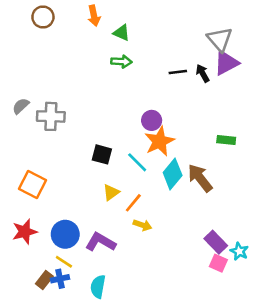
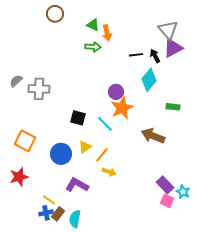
orange arrow: (94, 16) -> (107, 33), moved
brown circle: (43, 17) -> (55, 14), moved
cyan diamond: (173, 174) -> (149, 80), moved
brown arrow: (200, 178) -> (153, 136), turned -30
blue circle: (65, 234) -> (61, 154), moved
brown rectangle: (44, 280) -> (58, 214), moved

